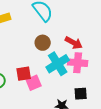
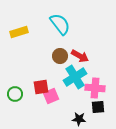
red arrow: (74, 43) -> (80, 56), moved
pink cross: (78, 63) -> (95, 88), moved

